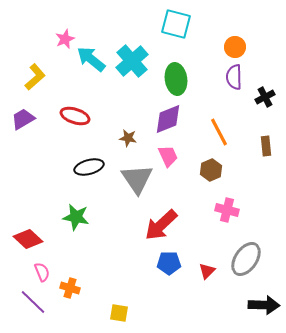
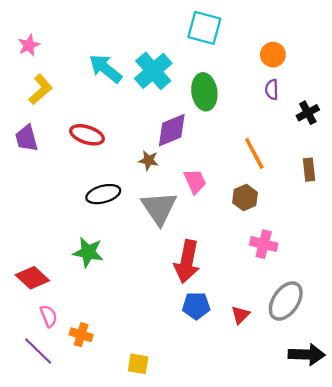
pink star: (65, 39) -> (29, 45), moved
purple semicircle: (234, 77) -> (272, 89), size x0.7
purple trapezoid: (23, 119) -> (27, 138), turned -75
purple diamond: (168, 119) -> (172, 130), moved
red arrow: (161, 225) -> (187, 261), turned -36

